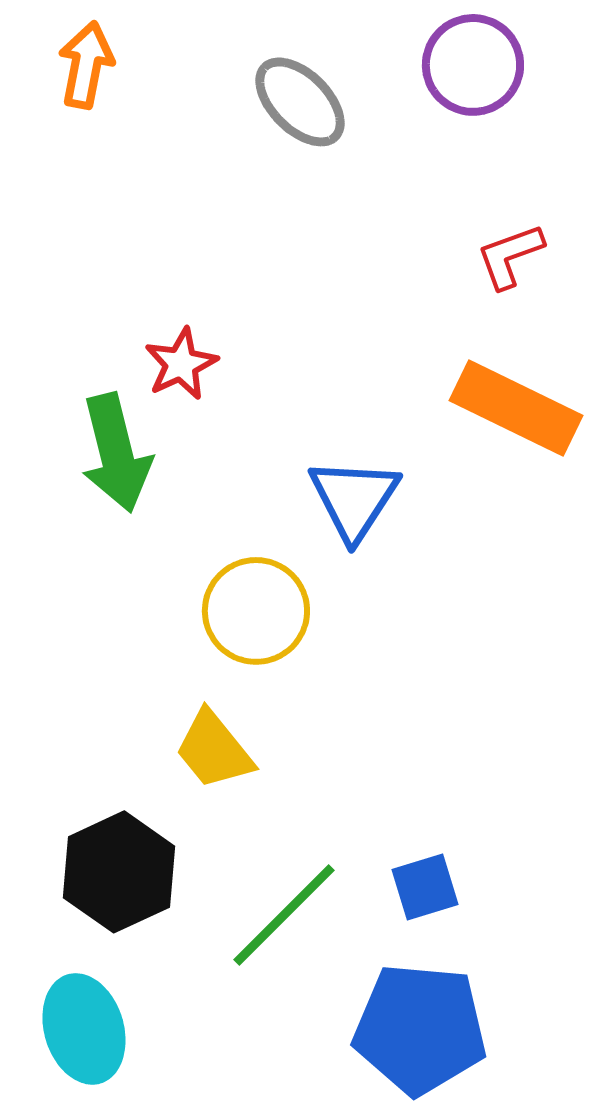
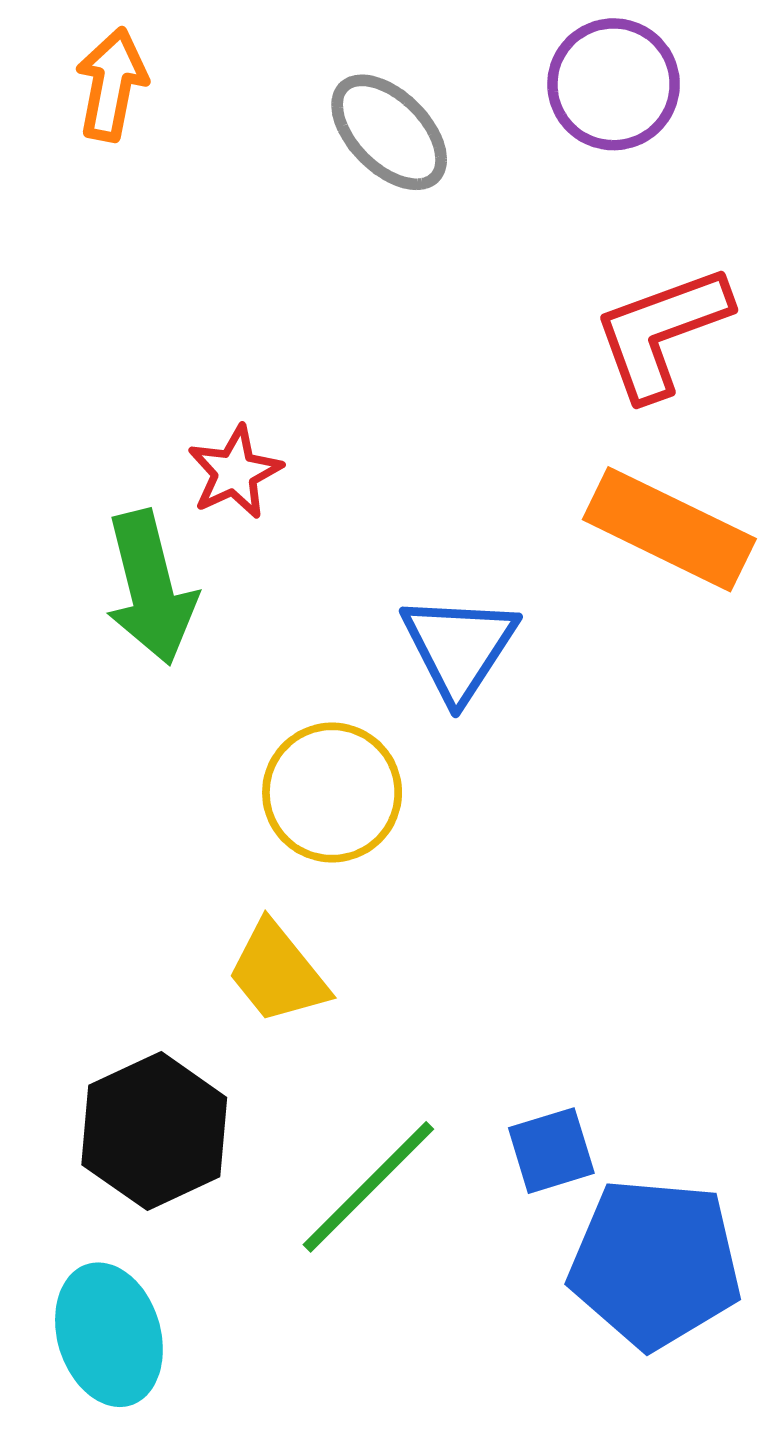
red L-shape: (510, 256) -> (662, 332), size x1.6
blue pentagon: (420, 1029) -> (655, 1263), moved

